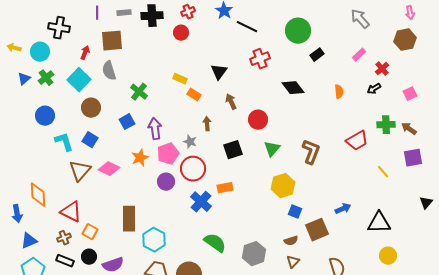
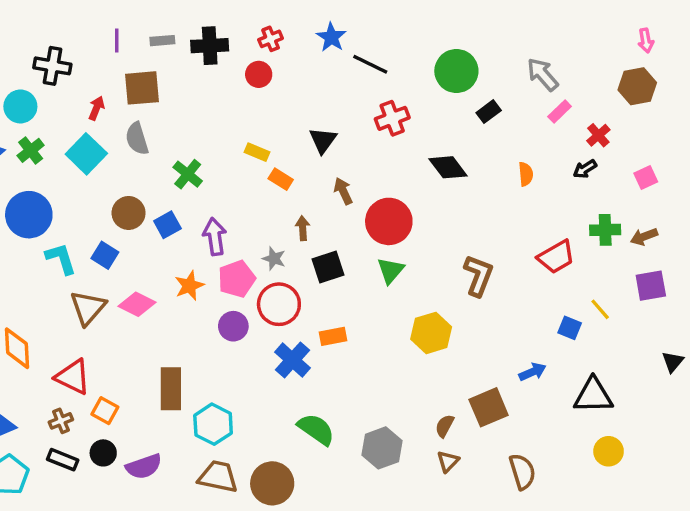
gray arrow: (360, 19) -> (543, 74), moved
brown circle: (91, 108) -> (129, 213), moved
blue circle: (45, 116) -> (29, 215), size x1.4
red circle: (258, 120) -> (389, 221), size x1.4
brown arrow: (409, 129) -> (644, 237), turned -56
green triangle: (272, 149) -> (391, 270), moved
black square: (233, 150) -> (328, 267), moved
blue square: (295, 212) -> (570, 328), moved
brown semicircle: (291, 241) -> (445, 426), turned 136

